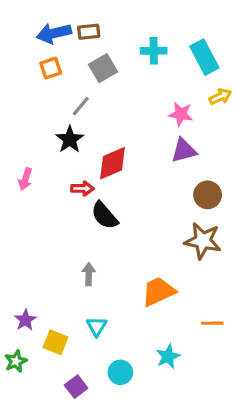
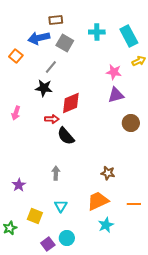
blue arrow: (54, 33) -> (39, 38), moved
orange square: (51, 68) -> (16, 56), moved, turned -32
gray square: (103, 68) -> (65, 43), turned -30
black star: (70, 139) -> (44, 88), turned -30
brown star: (203, 241) -> (108, 173), moved, size x0.6
orange trapezoid: (158, 292) -> (98, 201), moved
purple star: (25, 320) -> (19, 185), moved
cyan circle: (120, 372) -> (67, 238), moved

